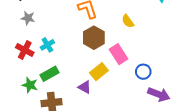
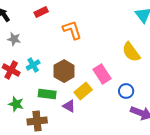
yellow semicircle: (128, 21) -> (131, 52), moved, size x1.5
brown hexagon: (94, 38) -> (64, 71), moved
green rectangle: (49, 74) -> (47, 94), moved, turned 36

